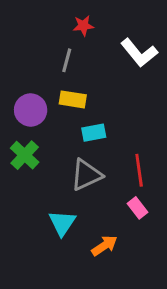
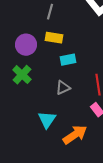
gray triangle: (86, 175) -> (63, 88), size x0.7
orange arrow: (104, 246) -> (75, 135), size x1.4

